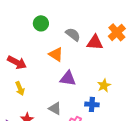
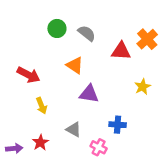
gray semicircle: (73, 34) -> (87, 33), moved
yellow star: (104, 85) -> (142, 87), moved
yellow arrow: (20, 88) -> (42, 106), moved

